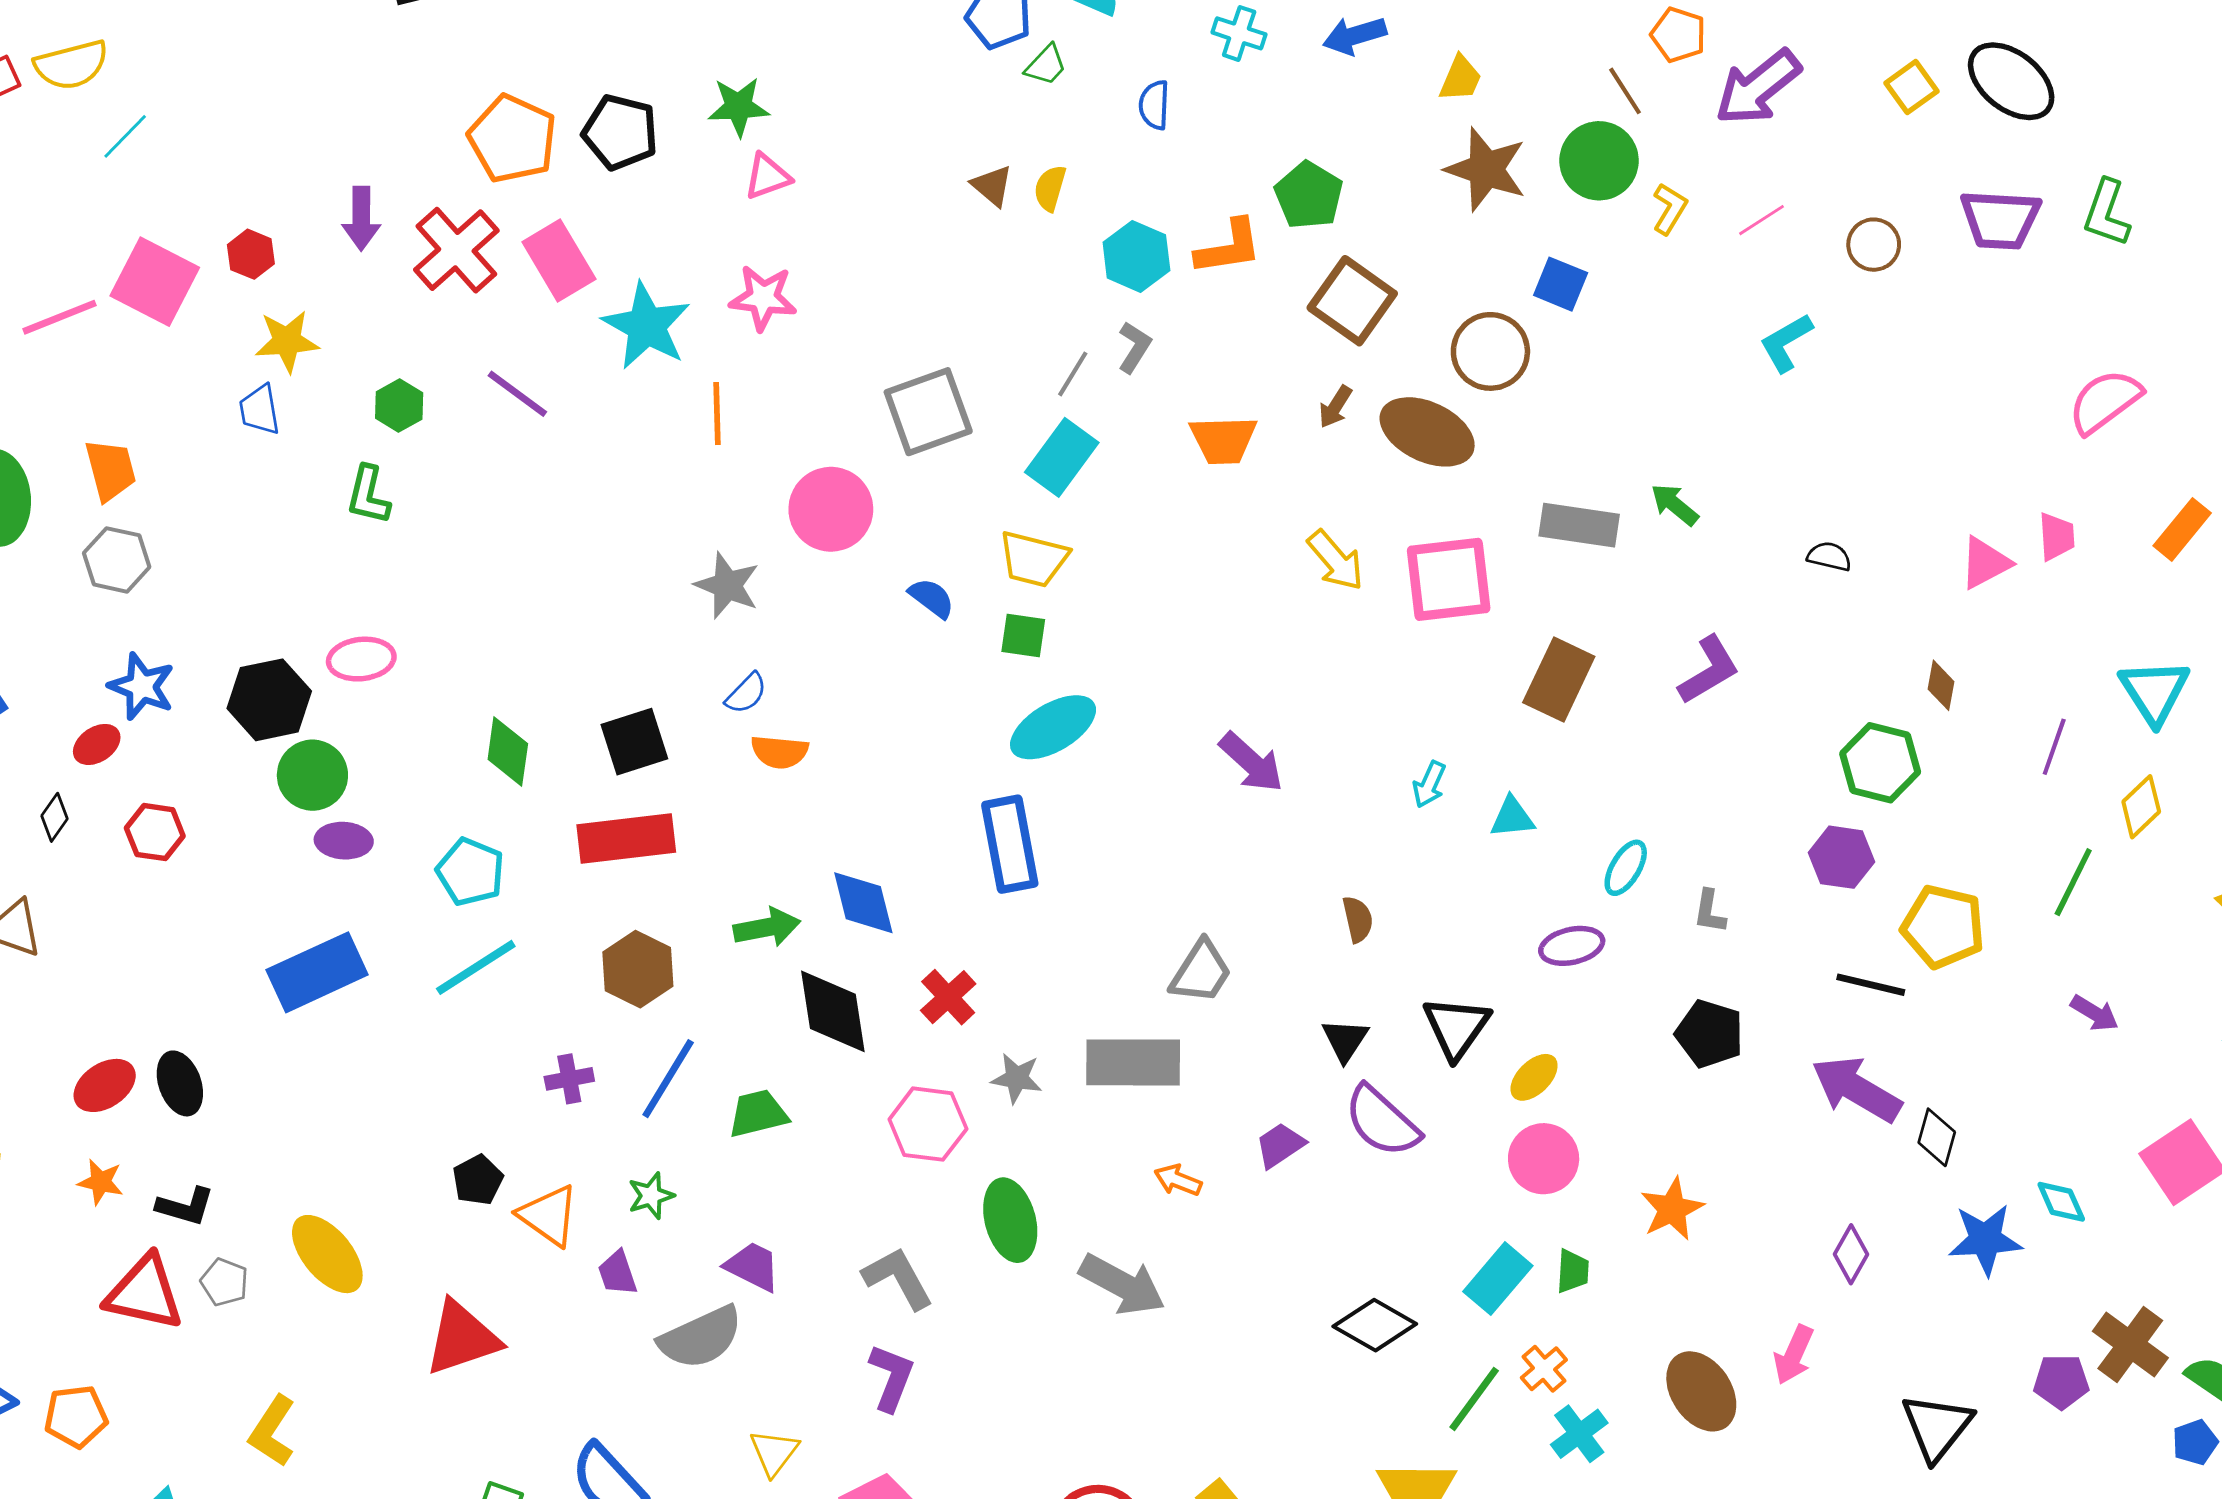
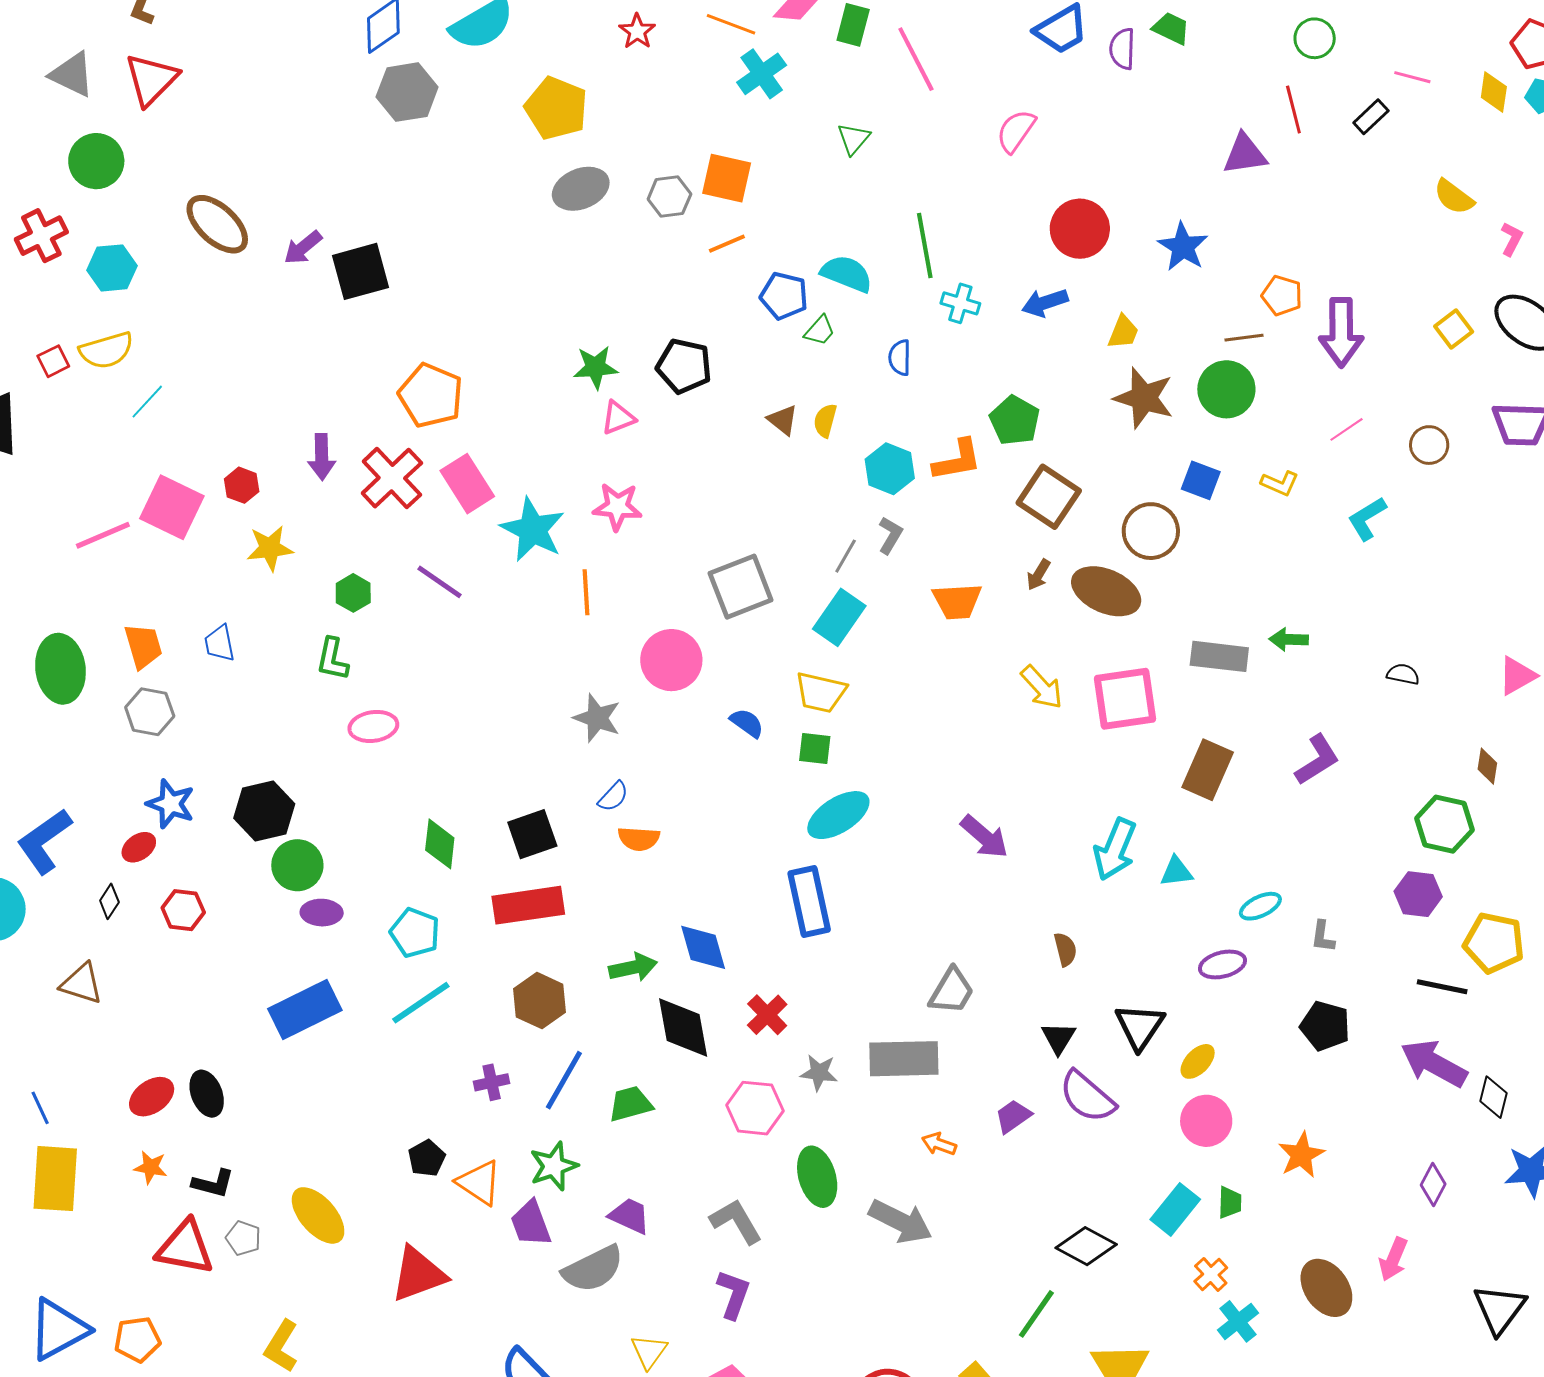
purple arrow: (1758, 87) -> (1341, 332), turned -50
brown line: (1625, 91) -> (1244, 338), turned -63
black pentagon: (620, 132) -> (684, 366), moved
yellow L-shape: (1670, 209) -> (1280, 483), moved, turned 84
blue trapezoid: (260, 410) -> (220, 643), moved
green arrow: (1675, 505) -> (1289, 639), turned -36
pink ellipse: (361, 659) -> (373, 726), moved
cyan arrow: (1429, 784) -> (1115, 849), size x1.8
cyan ellipse: (1626, 868) -> (1260, 906), turned 36
green star: (651, 1196) -> (554, 1166), size x1.4
purple trapezoid: (617, 1273) -> (531, 1223), size x1.4
green line: (1474, 1399) -> (1036, 1314), moved

